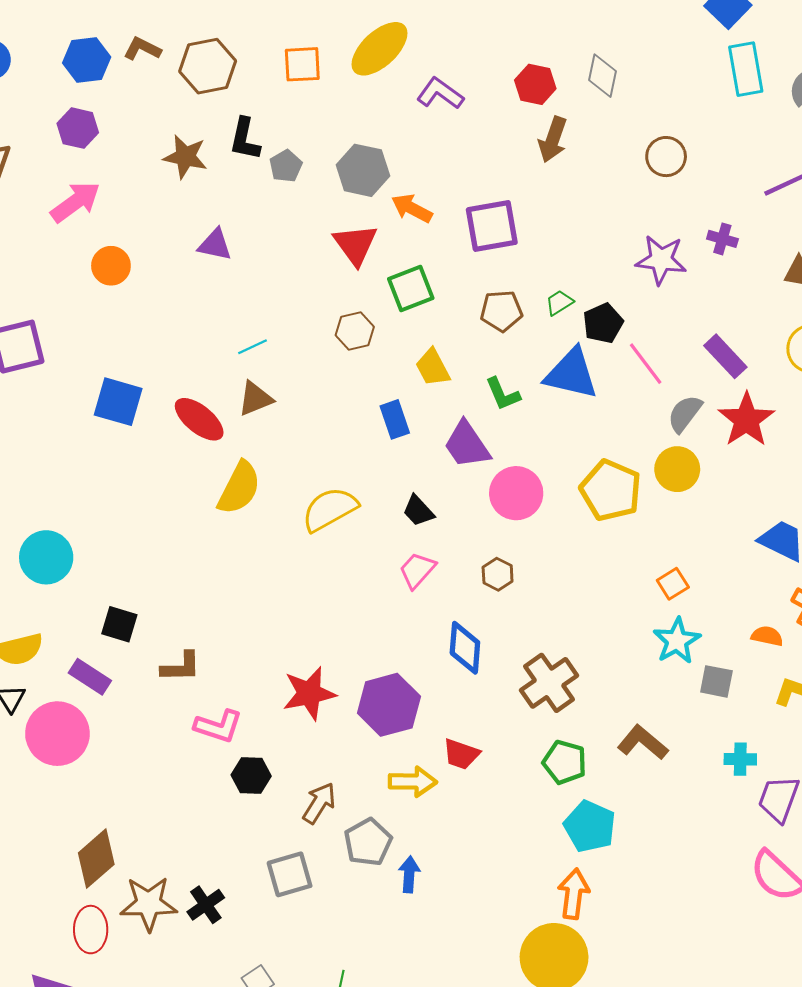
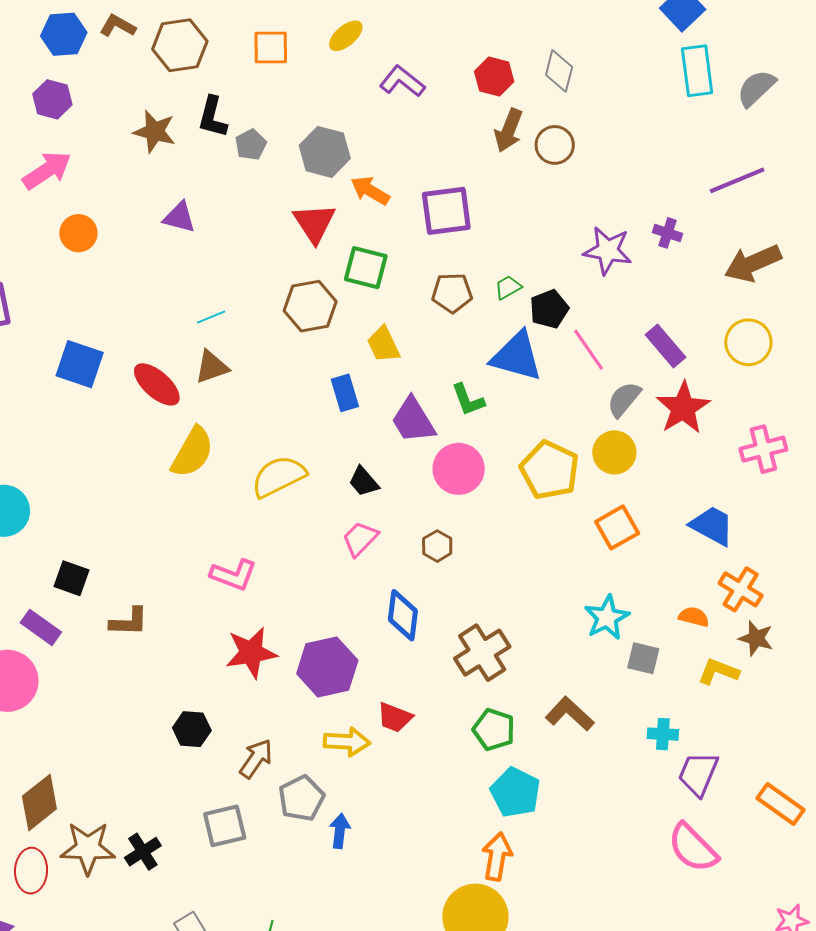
yellow ellipse: (379, 49) -> (346, 36), size x0.6
brown circle: (666, 157) -> (555, 145), moved
green square: (411, 289) -> (366, 268), turned 33
brown hexagon: (355, 331) -> (310, 306), size x1.4
green L-shape: (503, 394) -> (468, 400), moved
orange square: (673, 584) -> (617, 527), moved, size x1.4
pink L-shape: (218, 726) -> (233, 575), moved

